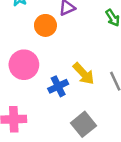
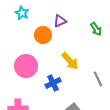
yellow arrow: (84, 74) -> (70, 61), moved

